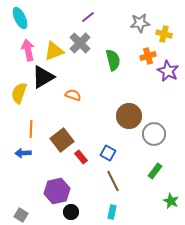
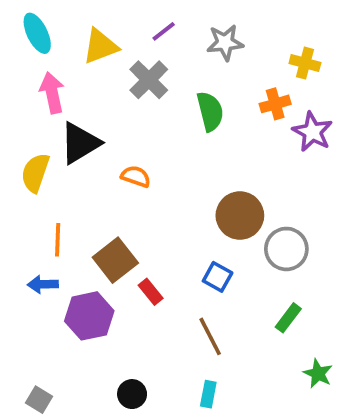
gray star: (140, 23) -> (225, 43), moved
yellow triangle: (54, 51) -> (100, 46), moved
blue square: (108, 153) -> (218, 277), moved
purple hexagon: (57, 191) -> (89, 316), moved

